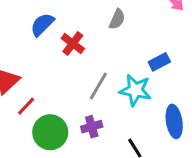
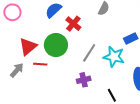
red line: (26, 106) -> (40, 64), turned 48
green circle: (50, 132) -> (56, 45), moved

